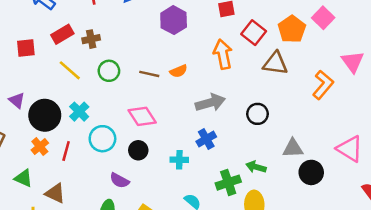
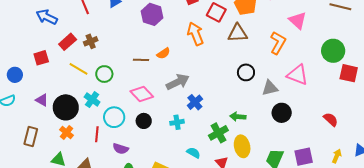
green circle: (109, 71) -> (104, 74), moved
gray arrow: (210, 103) -> (178, 82), moved
black circle: (258, 114) -> (246, 72), moved
gray triangle: (293, 148) -> (270, 88), moved
pink triangle: (350, 149) -> (298, 75), moved
red line: (66, 151) -> (97, 134), moved
purple semicircle: (119, 180) -> (121, 149), moved

